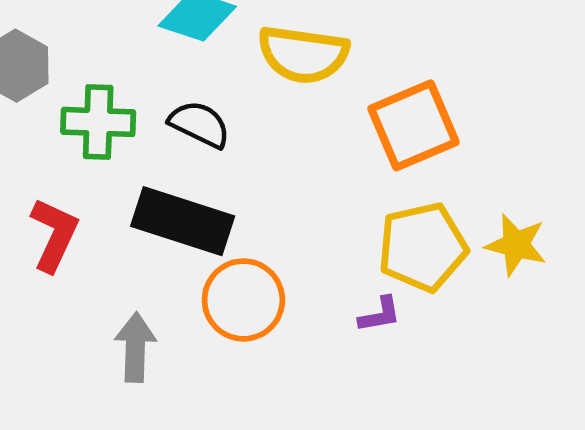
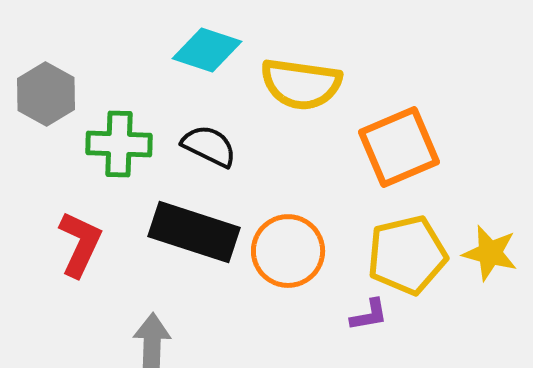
orange circle: (243, 300) -> (288, 251), moved

